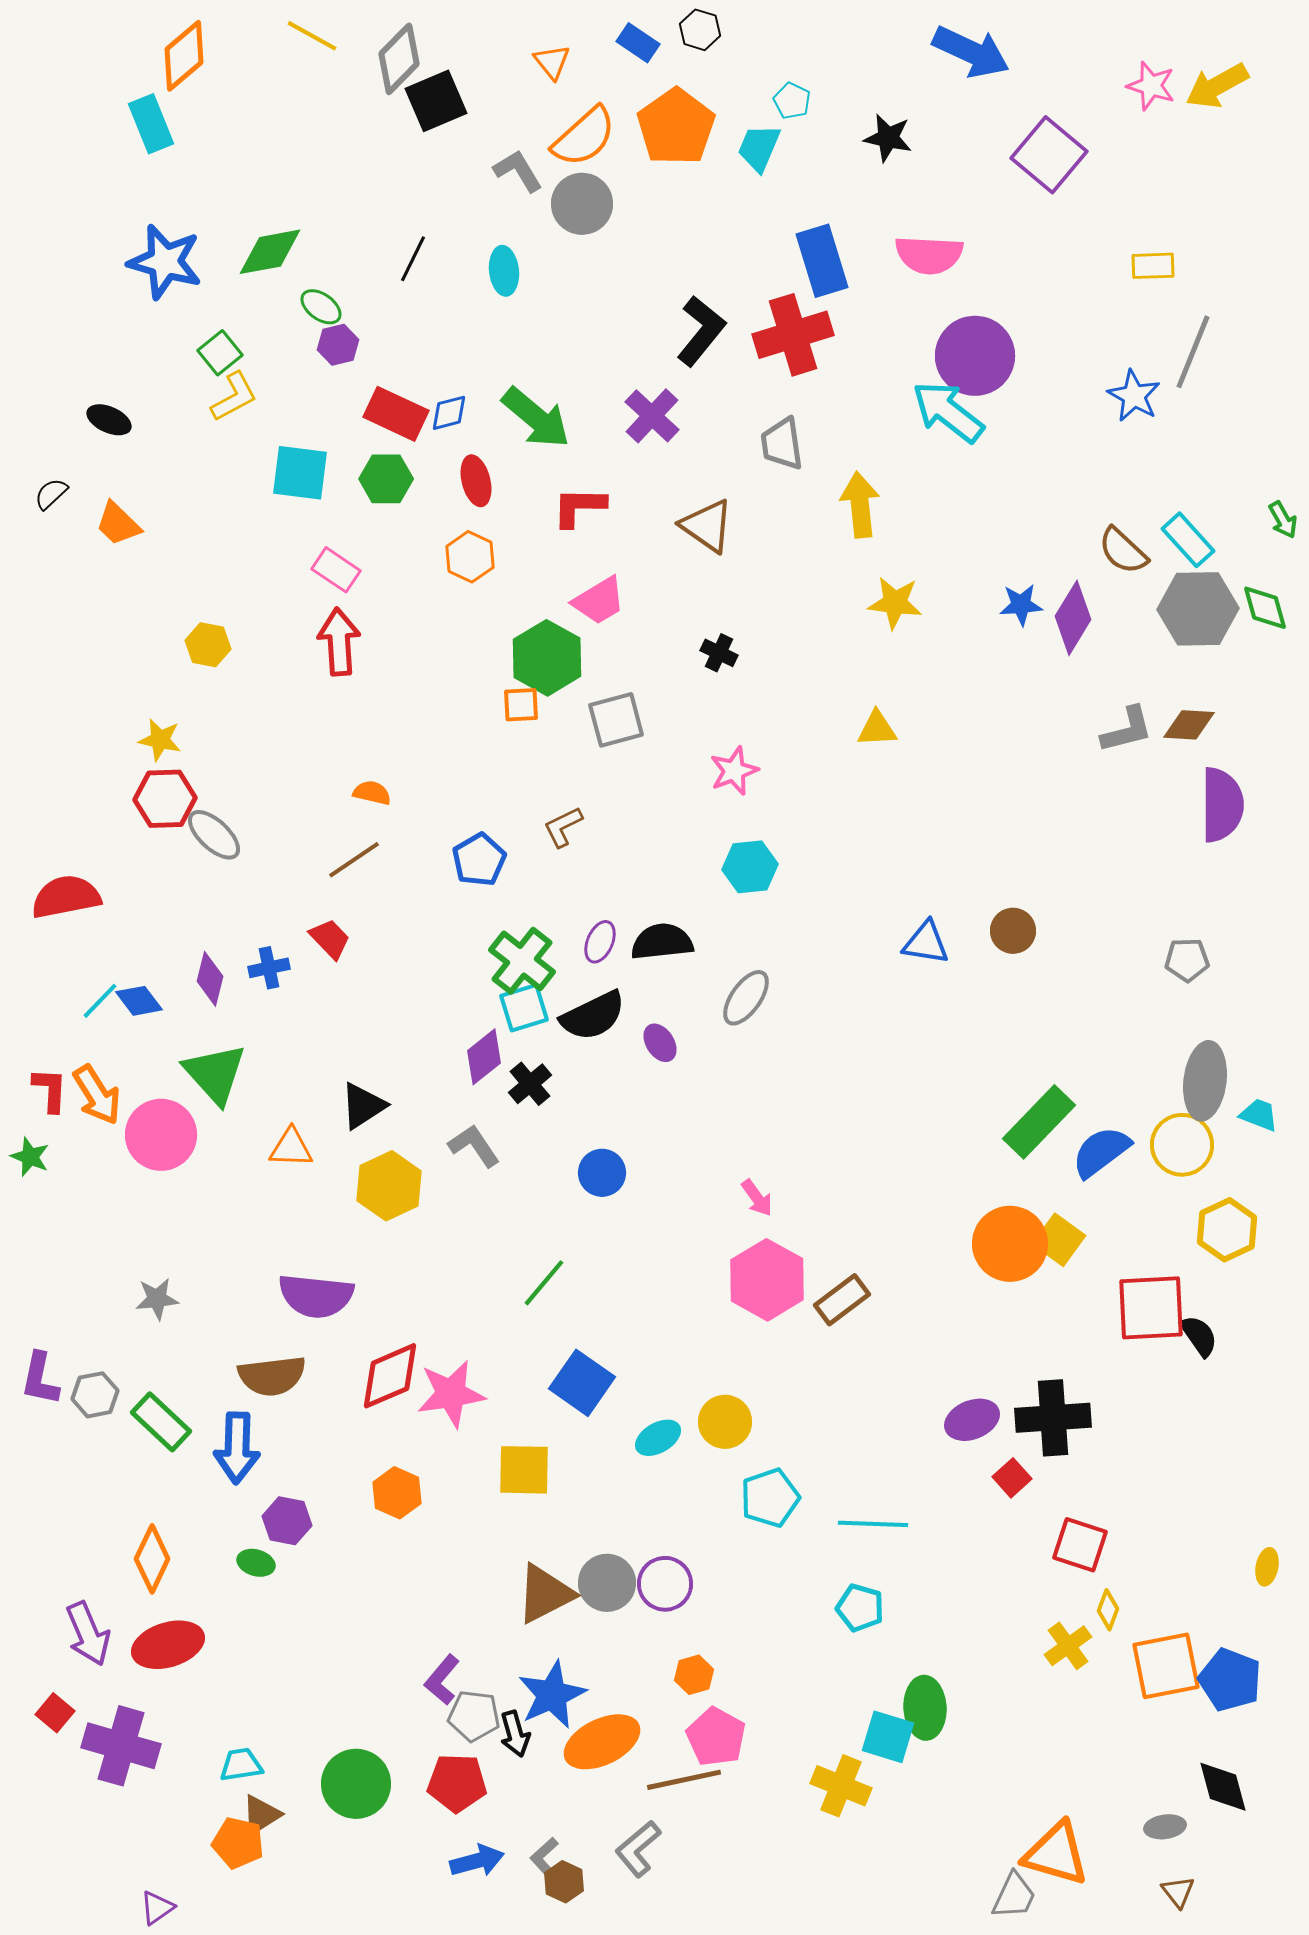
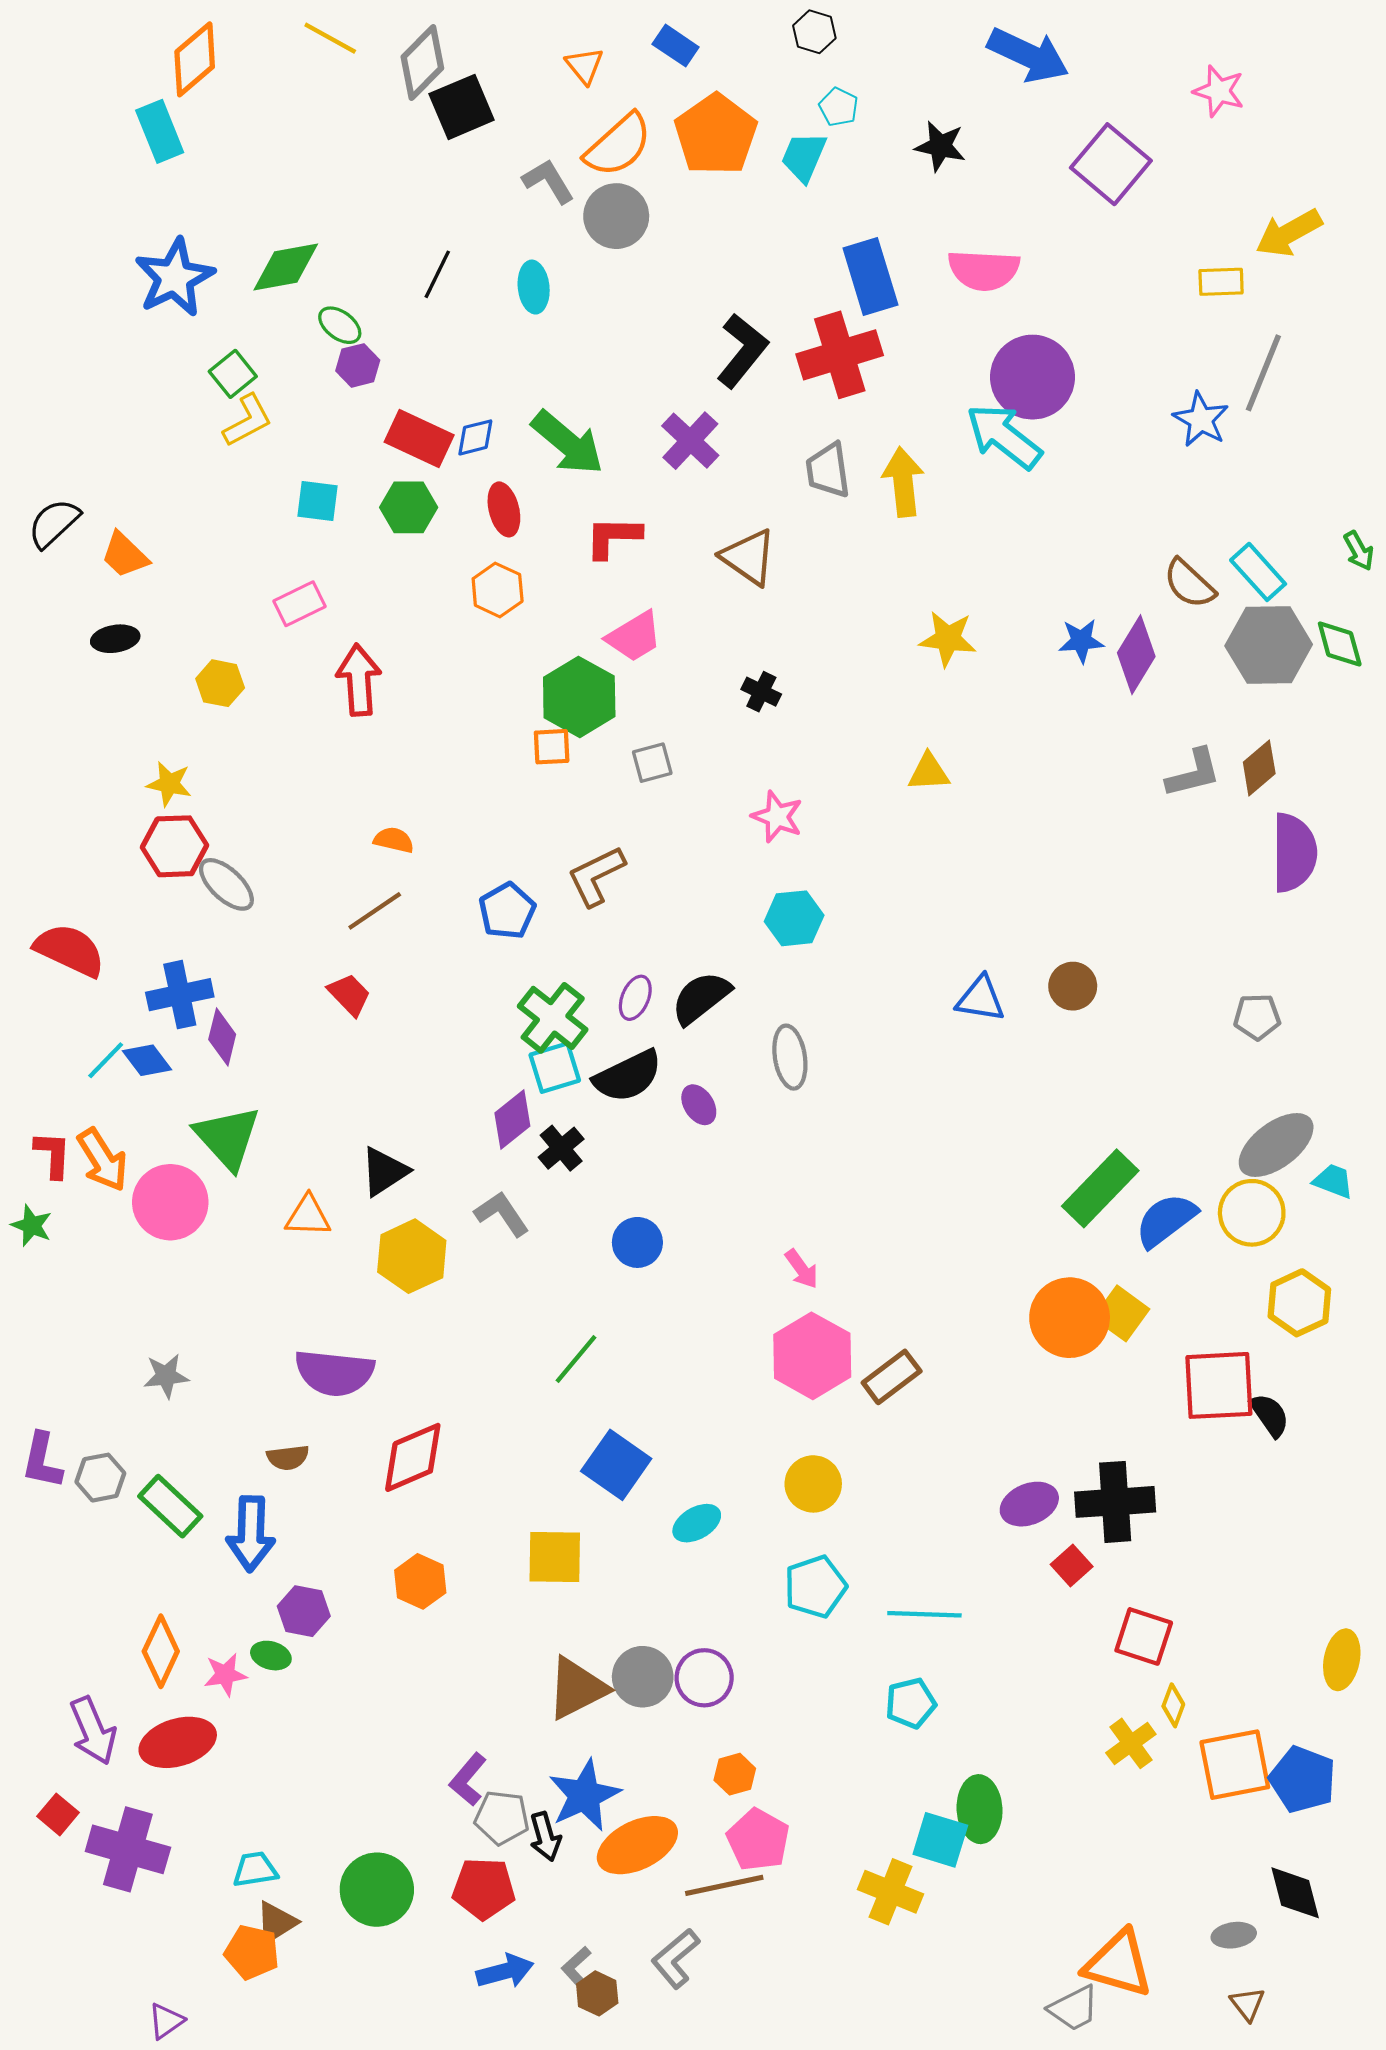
black hexagon: (700, 30) -> (814, 32), moved
yellow arrow: (1217, 86) -> (1289, 233), moved
blue star: (165, 262) -> (175, 278), turned 30
black ellipse: (109, 420) -> (115, 639), moved, turned -33
cyan square: (300, 473) -> (318, 501), size x0.7
black semicircle: (51, 494) -> (54, 523), size x1.5
yellow arrow: (860, 505) -> (903, 482), moved
pink rectangle: (336, 570) -> (300, 604), moved, turned -60
gray square: (616, 720) -> (652, 763), size x0.7
brown diamond: (1189, 725) -> (1259, 768), turned -44
pink star: (734, 771) -> (777, 817), turned -30
brown L-shape: (563, 827) -> (596, 876), size x1.4
red semicircle: (66, 897) -> (70, 950), turned 36
black semicircle: (662, 942) -> (701, 998), turned -32
blue cross: (269, 968) -> (180, 995), moved, size x1.5
gray ellipse: (746, 998) -> (790, 1057), turned -44
gray ellipse: (1205, 1081) -> (1276, 1145), turned 46
brown semicircle: (272, 1376) -> (288, 1457), size x0.6
pink star: (451, 1394) -> (225, 1675), moved, size x0.6
yellow circle: (725, 1422) -> (813, 1484), moved
yellow ellipse: (1267, 1567) -> (1342, 1660), size x1.5
cyan pentagon: (860, 1608) -> (911, 1703), turned -30
gray trapezoid: (1014, 1896) -> (1074, 2008), turned 38

